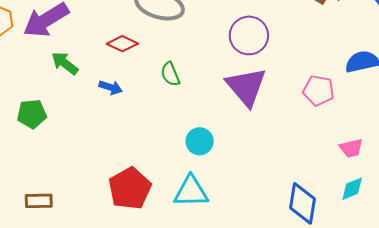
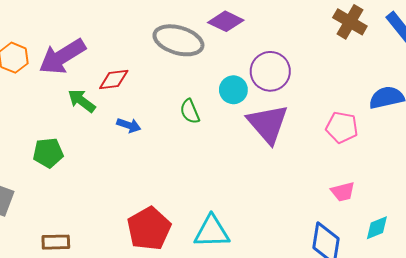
red diamond: (122, 44) -> (114, 80), moved, turned -32
cyan circle: (200, 141) -> (233, 90), moved
pink trapezoid: (351, 148) -> (343, 192), moved

